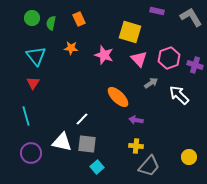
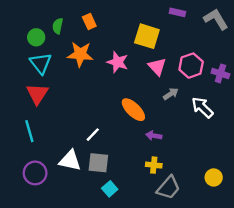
green circle: (32, 18) -> (36, 37), moved
orange star: (71, 48) -> (80, 54), size x1.6
red triangle: (33, 83) -> (37, 94), size x1.5

